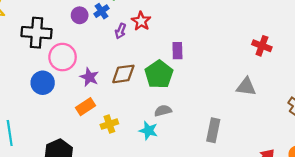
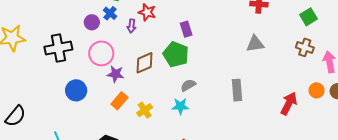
pink circle: (63, 57) -> (101, 53), moved

